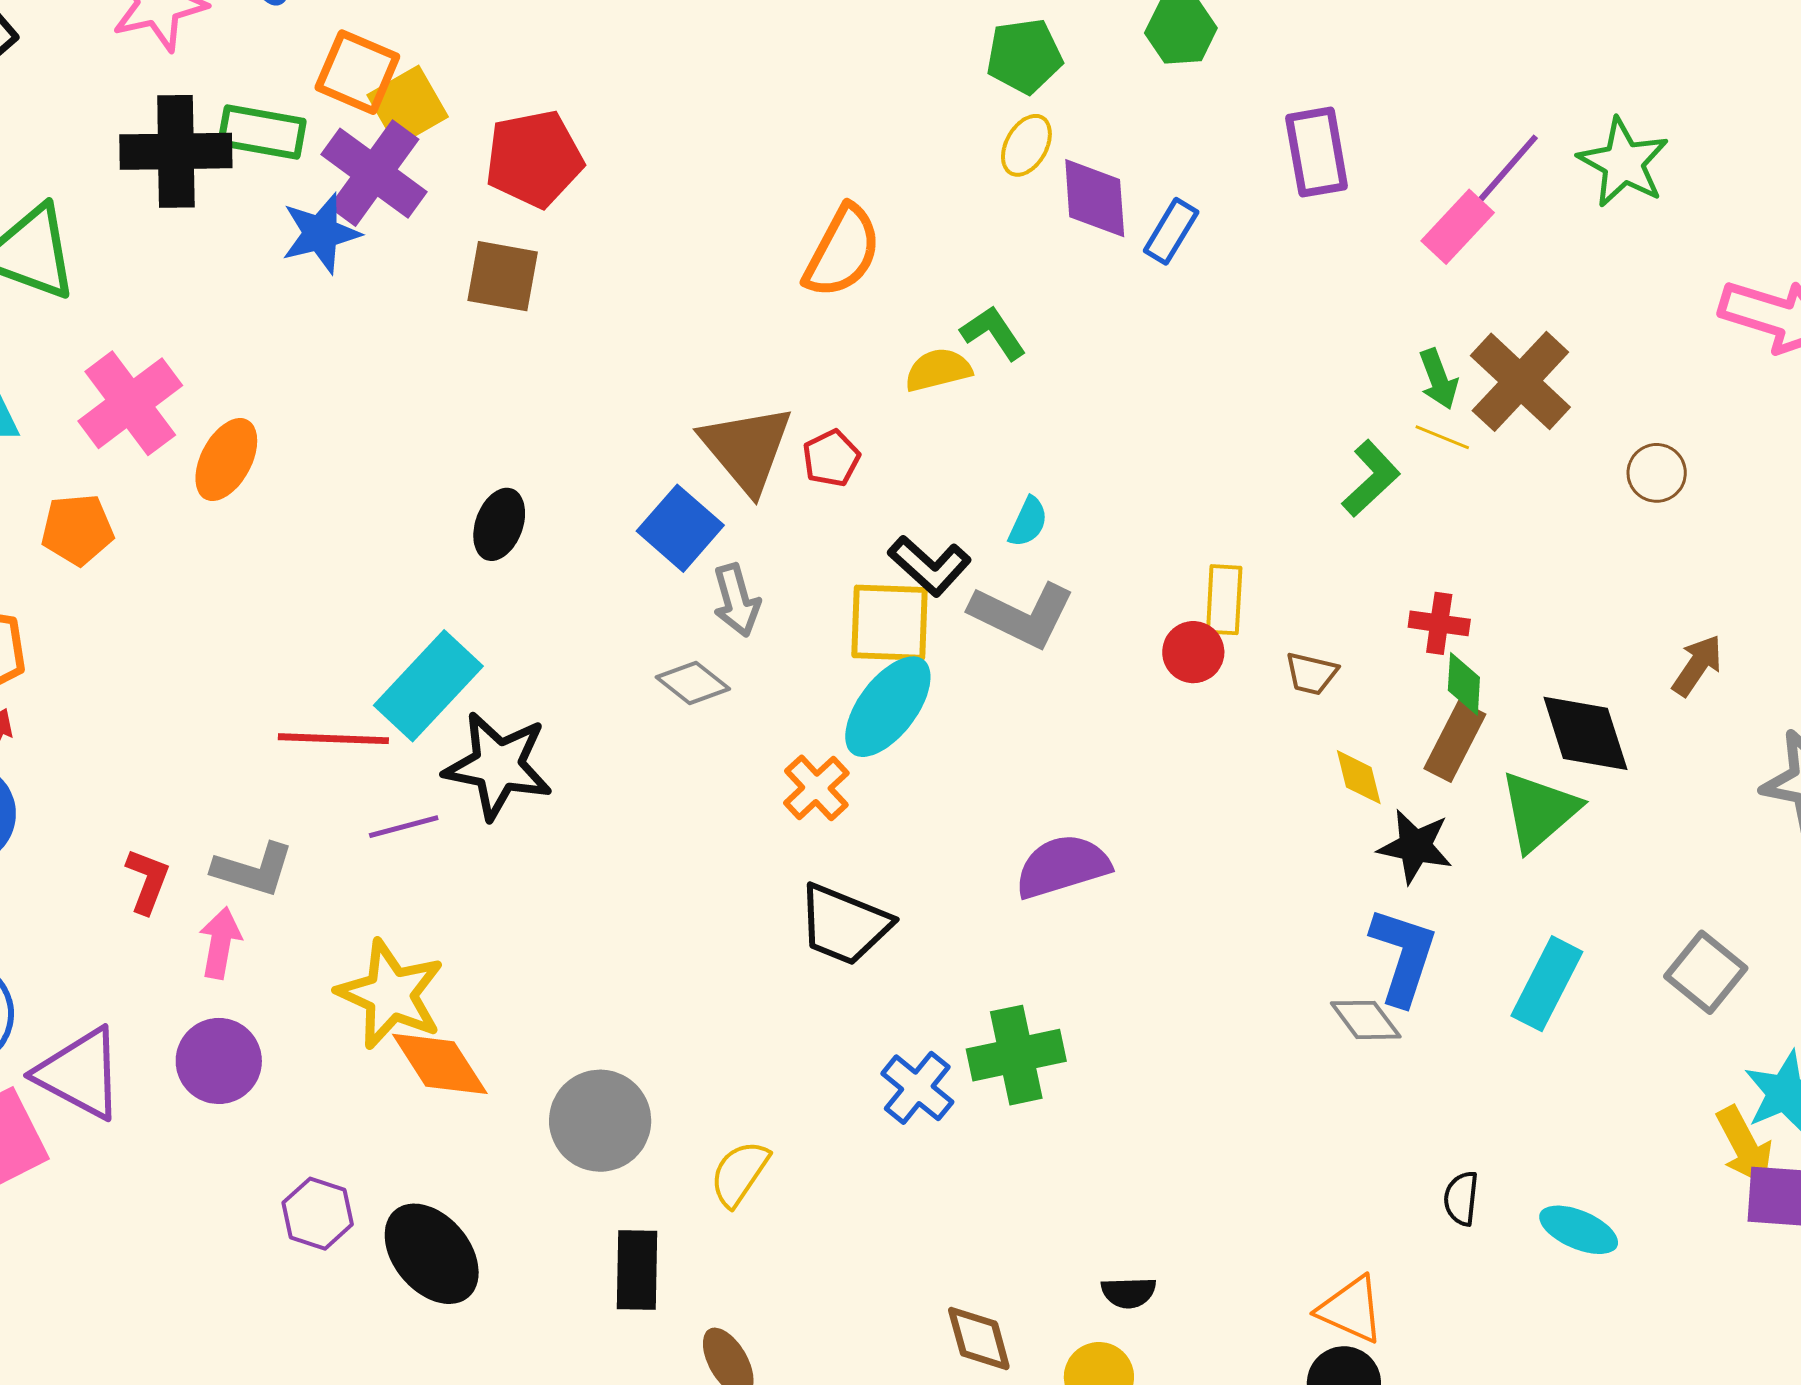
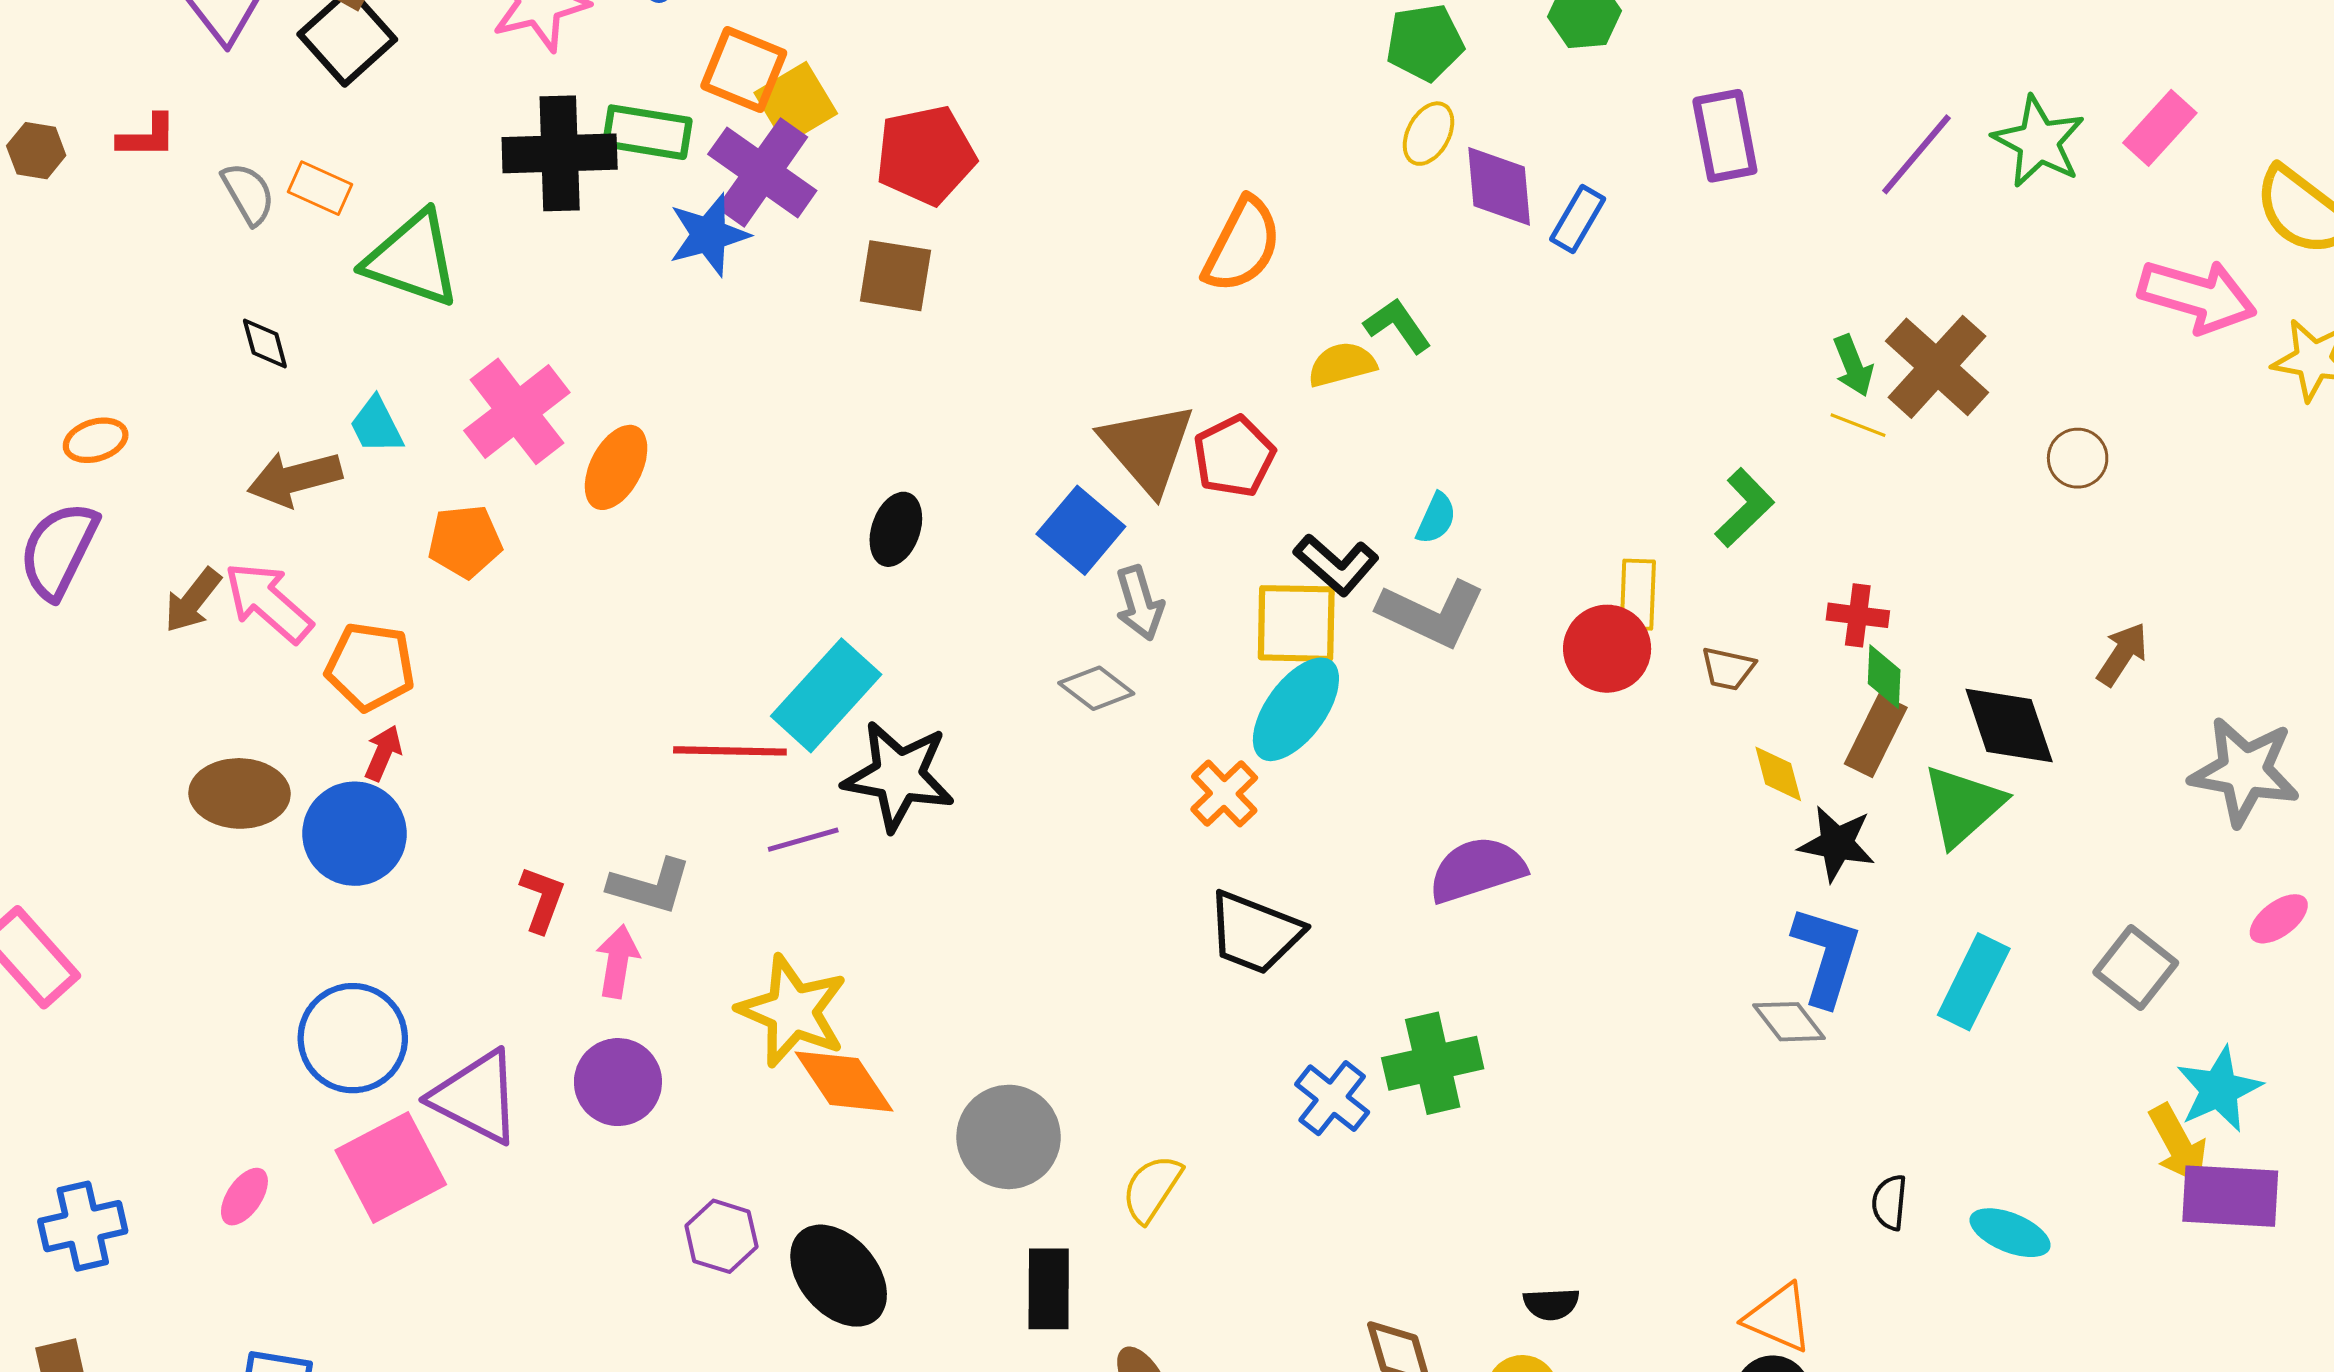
pink rectangle: (1458, 227) -> (2160, 128), moved
red pentagon: (831, 458) -> (1234, 456), size x1.4
green L-shape: (1371, 478) -> (1744, 508), moved
red circle: (1193, 652) -> (1607, 649), size x1.4

